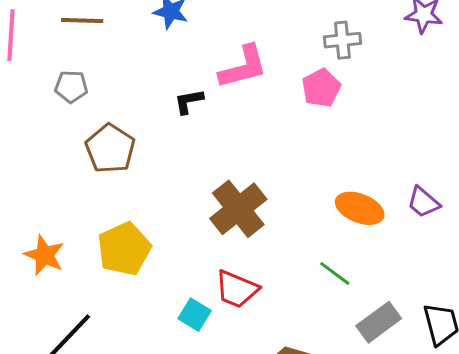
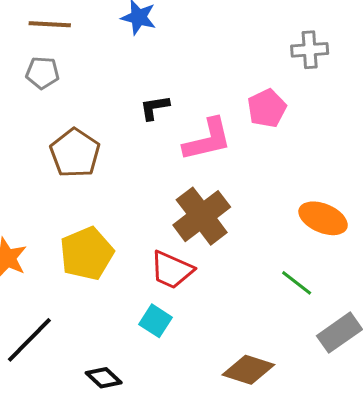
pink L-shape: (243, 67) -> (207, 140), moved
gray pentagon: (71, 87) -> (42, 73), moved
pink pentagon: (321, 88) -> (267, 108), moved
red trapezoid: (237, 289) -> (172, 270), moved

